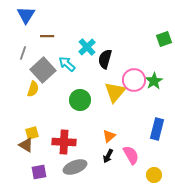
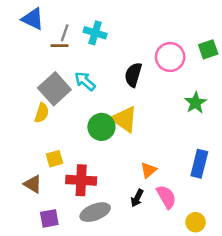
blue triangle: (26, 15) -> (33, 19), turned -36
cyan cross: (87, 47) -> (95, 33), moved, turned -30
gray line: (23, 53) -> (65, 33), moved
pink circle: (134, 80) -> (170, 57), moved
yellow triangle: (115, 92) -> (124, 119), moved, turned -35
yellow square: (32, 133) -> (54, 159), moved
orange triangle: (109, 136) -> (148, 170), moved

